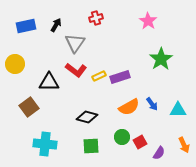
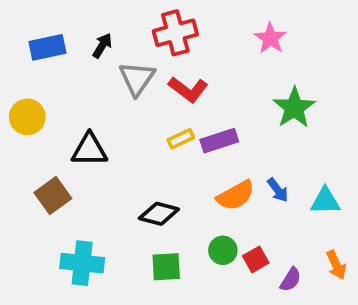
red cross: (96, 18) -> (175, 33), size x1.6
red L-shape: (76, 70) -> (188, 89), moved

